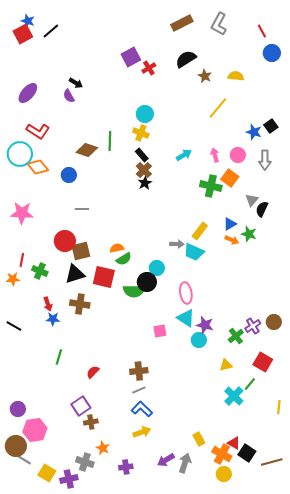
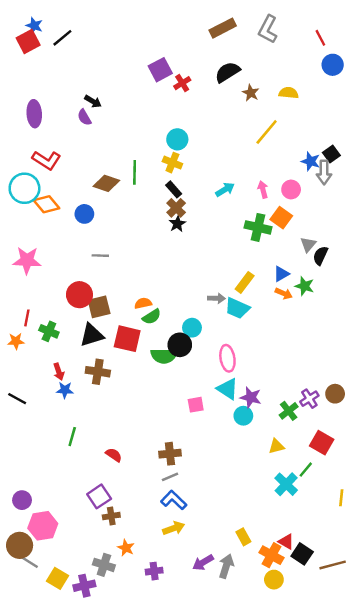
purple ellipse: (28, 93) -> (34, 114), turned -45
gray arrow: (265, 160) -> (324, 172), moved
red semicircle: (93, 372) -> (114, 455), turned 80

